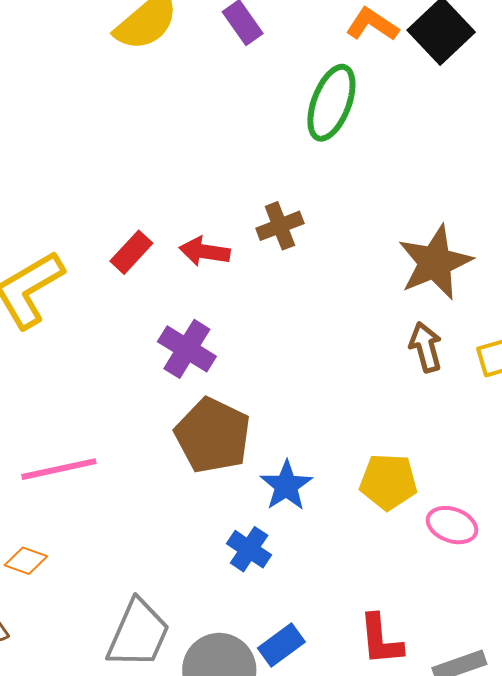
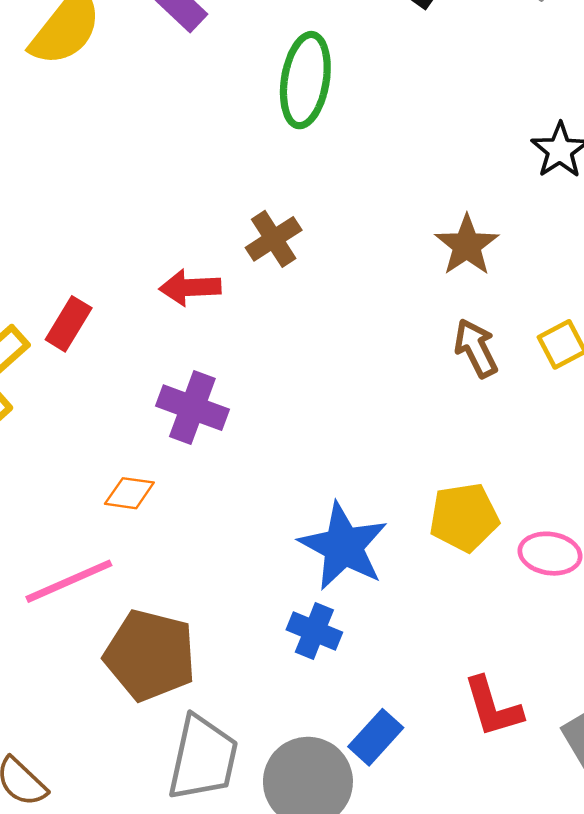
red rectangle: (131, 252) -> (69, 324), moved
brown star: (435, 262) -> (467, 245), size x0.7
brown pentagon: (213, 435) -> (150, 655), moved
blue star: (286, 486) -> (343, 546), size x1.4
orange diamond: (26, 561) -> (129, 493), moved

